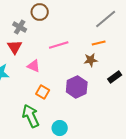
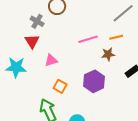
pink line: (59, 45) -> (88, 39), moved
pink triangle: (34, 66) -> (51, 60), turned -40

